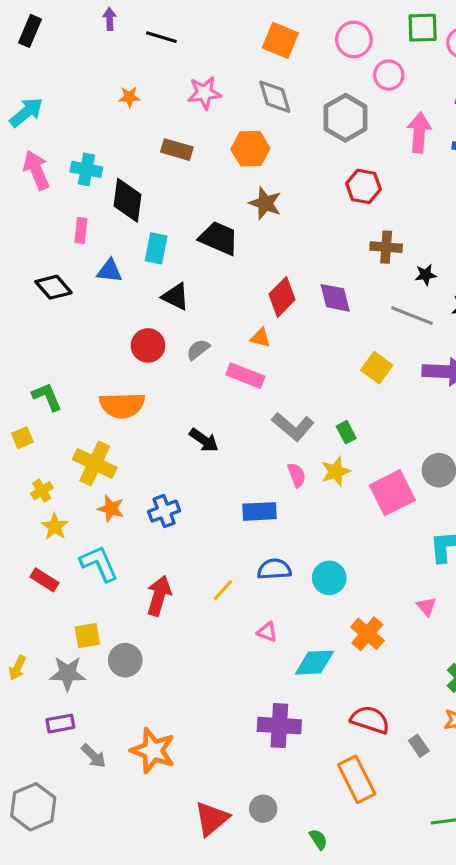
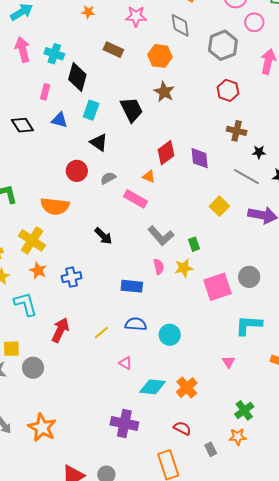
black trapezoid: (219, 238) -> (131, 110), turned 32
orange cross: (367, 634) -> (187, 388), moved
red semicircle: (370, 720) -> (182, 428), size x0.7

